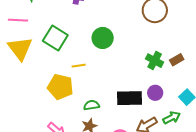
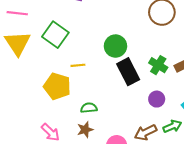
green circle: (103, 38) -> (115, 46), moved
black rectangle: (129, 98) -> (128, 72), moved, turned 60

